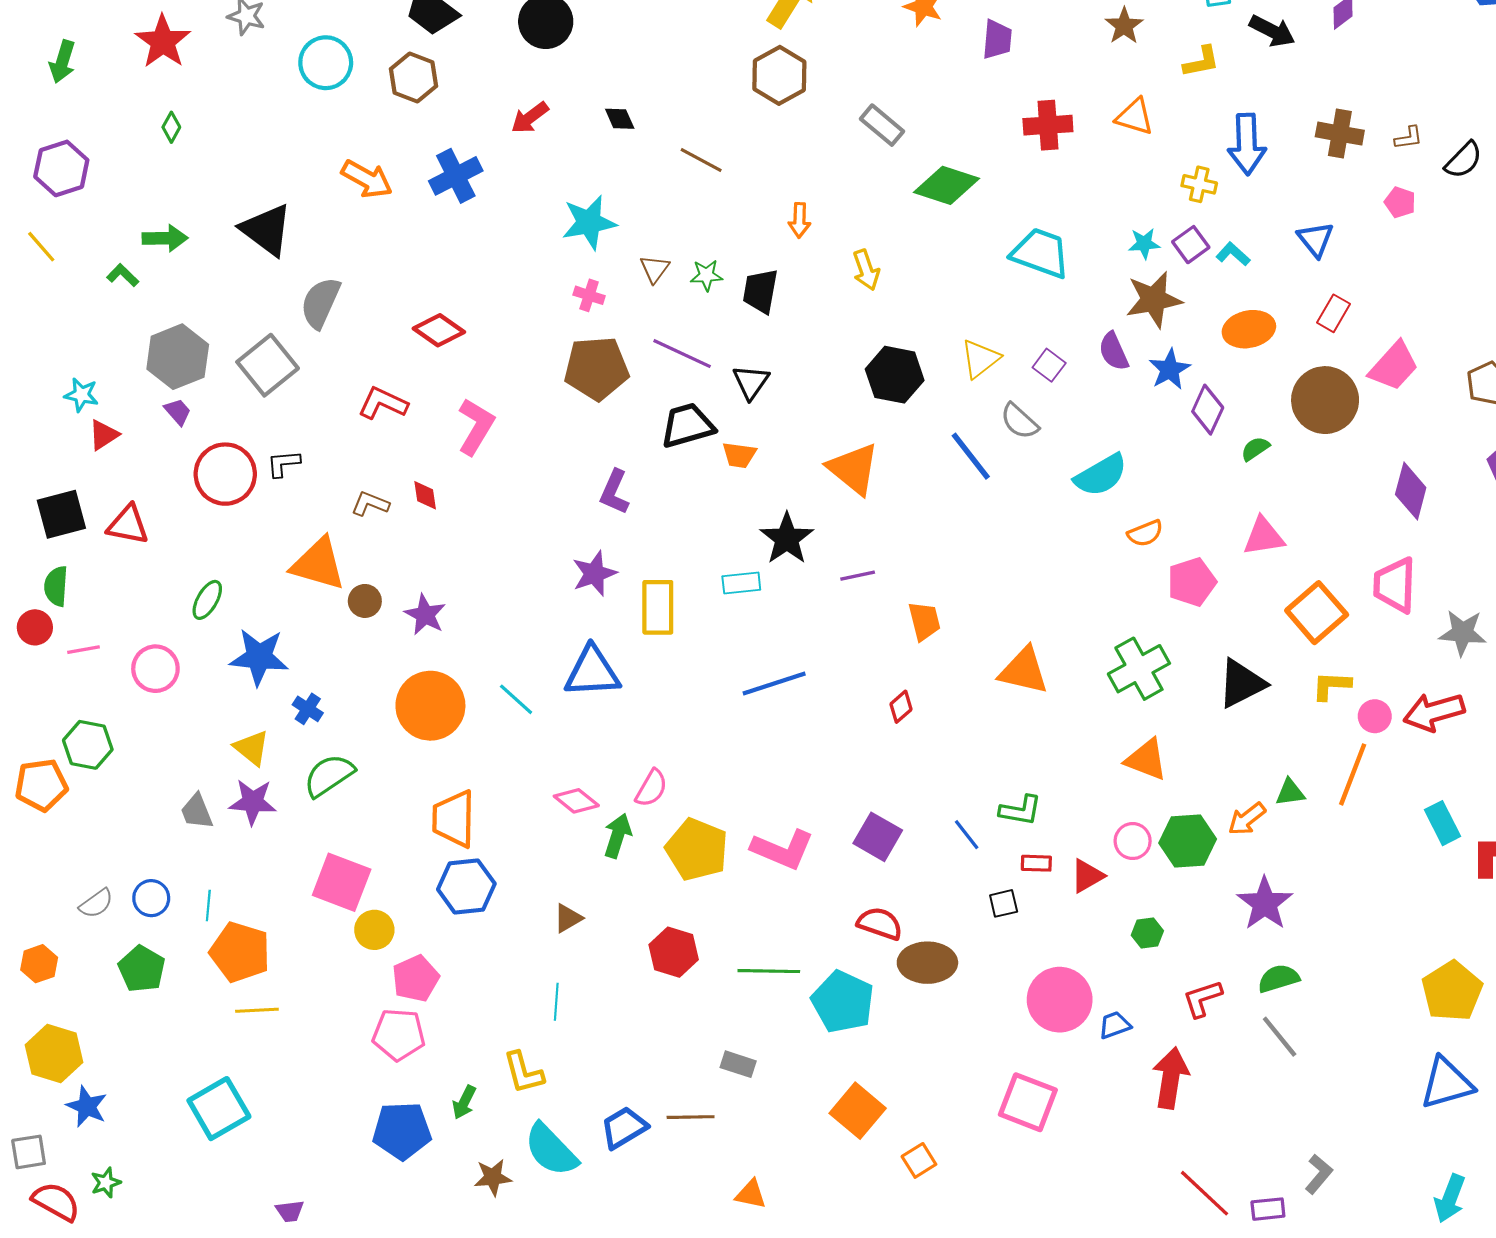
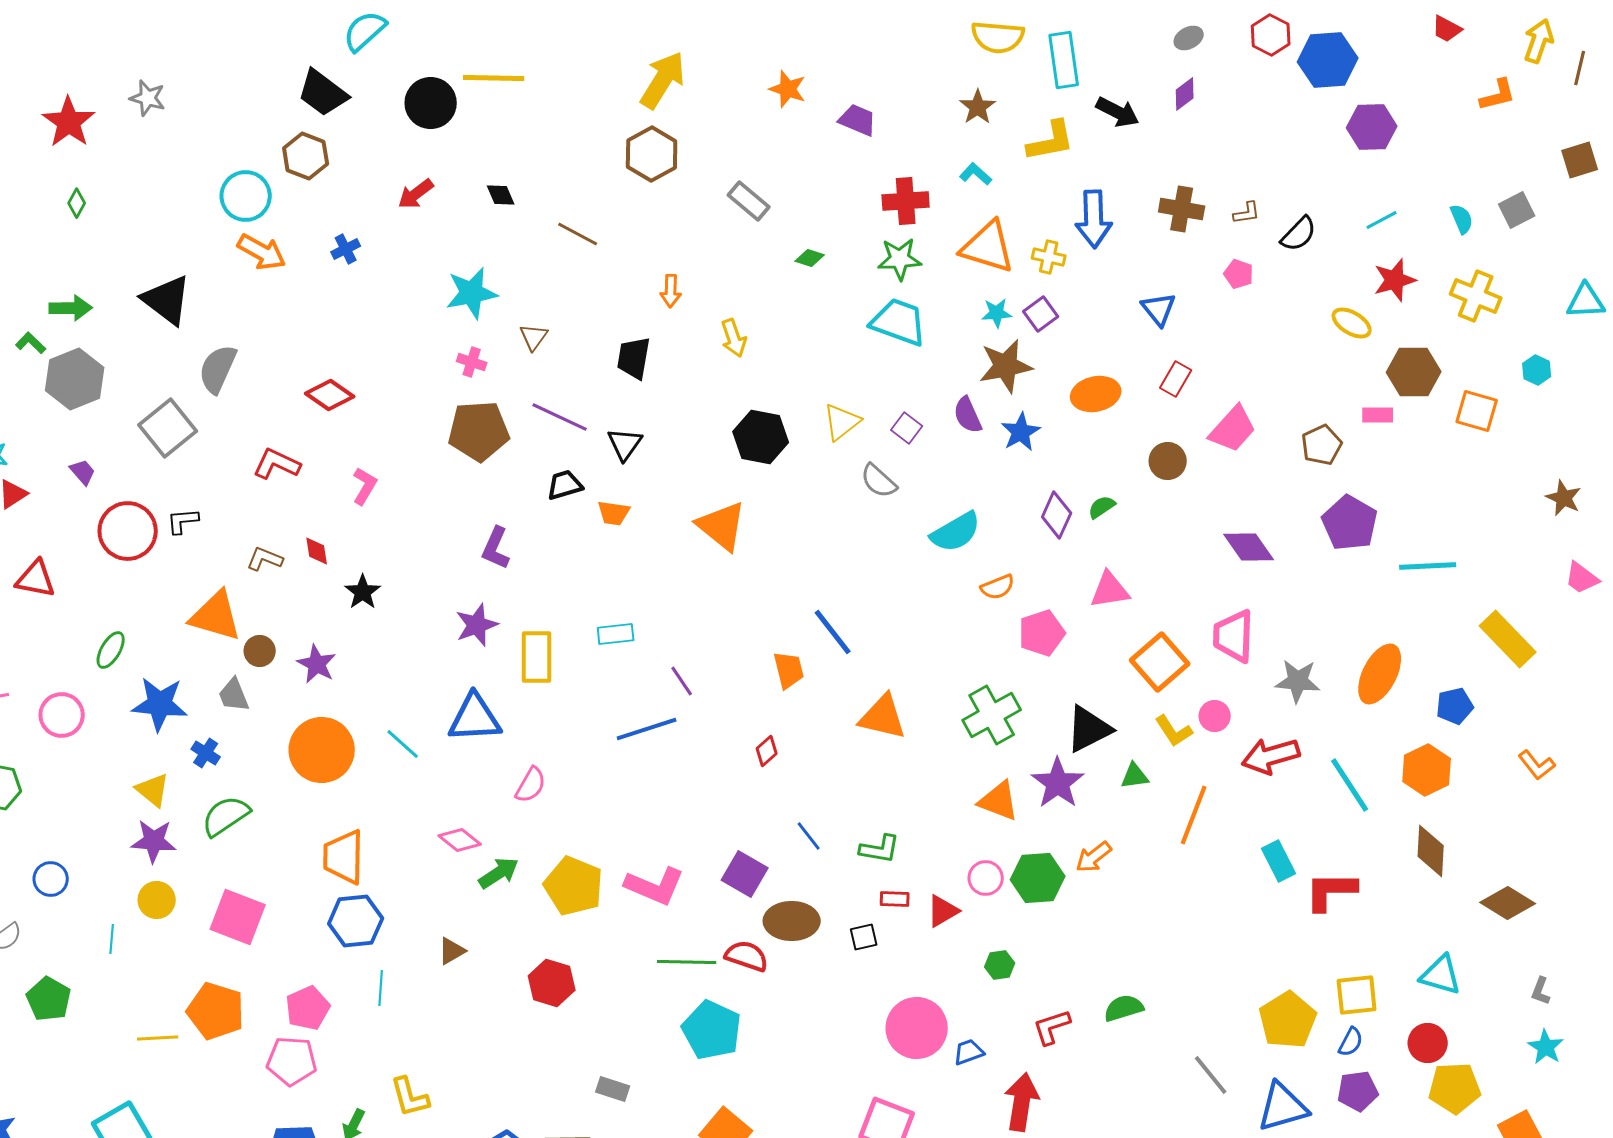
purple trapezoid: (997, 39) -> (858, 120), turned -72
yellow L-shape: (1201, 62) -> (1051, 141), size x1.4
cyan circle: (326, 63) -> (246, 196), moved
orange triangle: (1135, 117) -> (988, 247), moved, size x1.5
blue cross: (456, 176) -> (346, 249), size x0.6
green diamond: (946, 185) -> (810, 258), size x0.5
cyan L-shape: (1233, 254) -> (976, 174), moved
green star: (706, 275) -> (900, 259), moved, size x1.4
gray hexagon: (178, 357) -> (75, 379), moved
brown circle: (1325, 400) -> (1168, 461), size x0.6
purple diamond: (1208, 410) -> (1057, 515), moved
black trapezoid: (687, 425) -> (565, 485), size x0.7
pink L-shape: (476, 426) -> (365, 486), size x0.7
blue line: (971, 456) -> (833, 632), moved
purple diamond: (1411, 491) -> (1249, 547), turned -50
black star: (787, 539) -> (363, 592), moved, size x0.7
purple line: (858, 576) -> (682, 681), moved, turned 68
yellow L-shape: (1331, 686) -> (1174, 731), turned -126
pink circle: (1375, 716) -> (1215, 716), moved
pink semicircle: (651, 788) -> (531, 785), moved
green triangle: (1290, 792) -> (1135, 776), moved
gray trapezoid: (197, 811) -> (234, 695), moved
blue line: (967, 835) -> (809, 836), moved
green arrow: (618, 836) -> (499, 873), turned 39
blue circle: (151, 898) -> (51, 879), moved
purple star: (1265, 903) -> (1058, 783), moved
yellow circle: (374, 930) -> (157, 900), moved
orange pentagon: (240, 952) -> (216, 1011), moved
brown ellipse: (927, 963) -> (792, 921), moved
green line: (769, 971) -> (687, 962), moved
cyan line: (556, 1002) -> (381, 988), moved
gray line: (1280, 1037) -> (1211, 1075), moved

